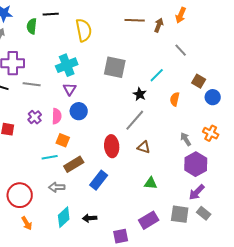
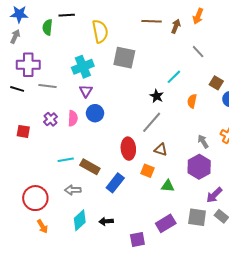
gray square: (115, 67) -> (124, 58), moved
orange square: (63, 140) -> (148, 171), moved
brown rectangle: (74, 164) -> (90, 167), turned 60
purple hexagon: (196, 164) -> (199, 167), moved

